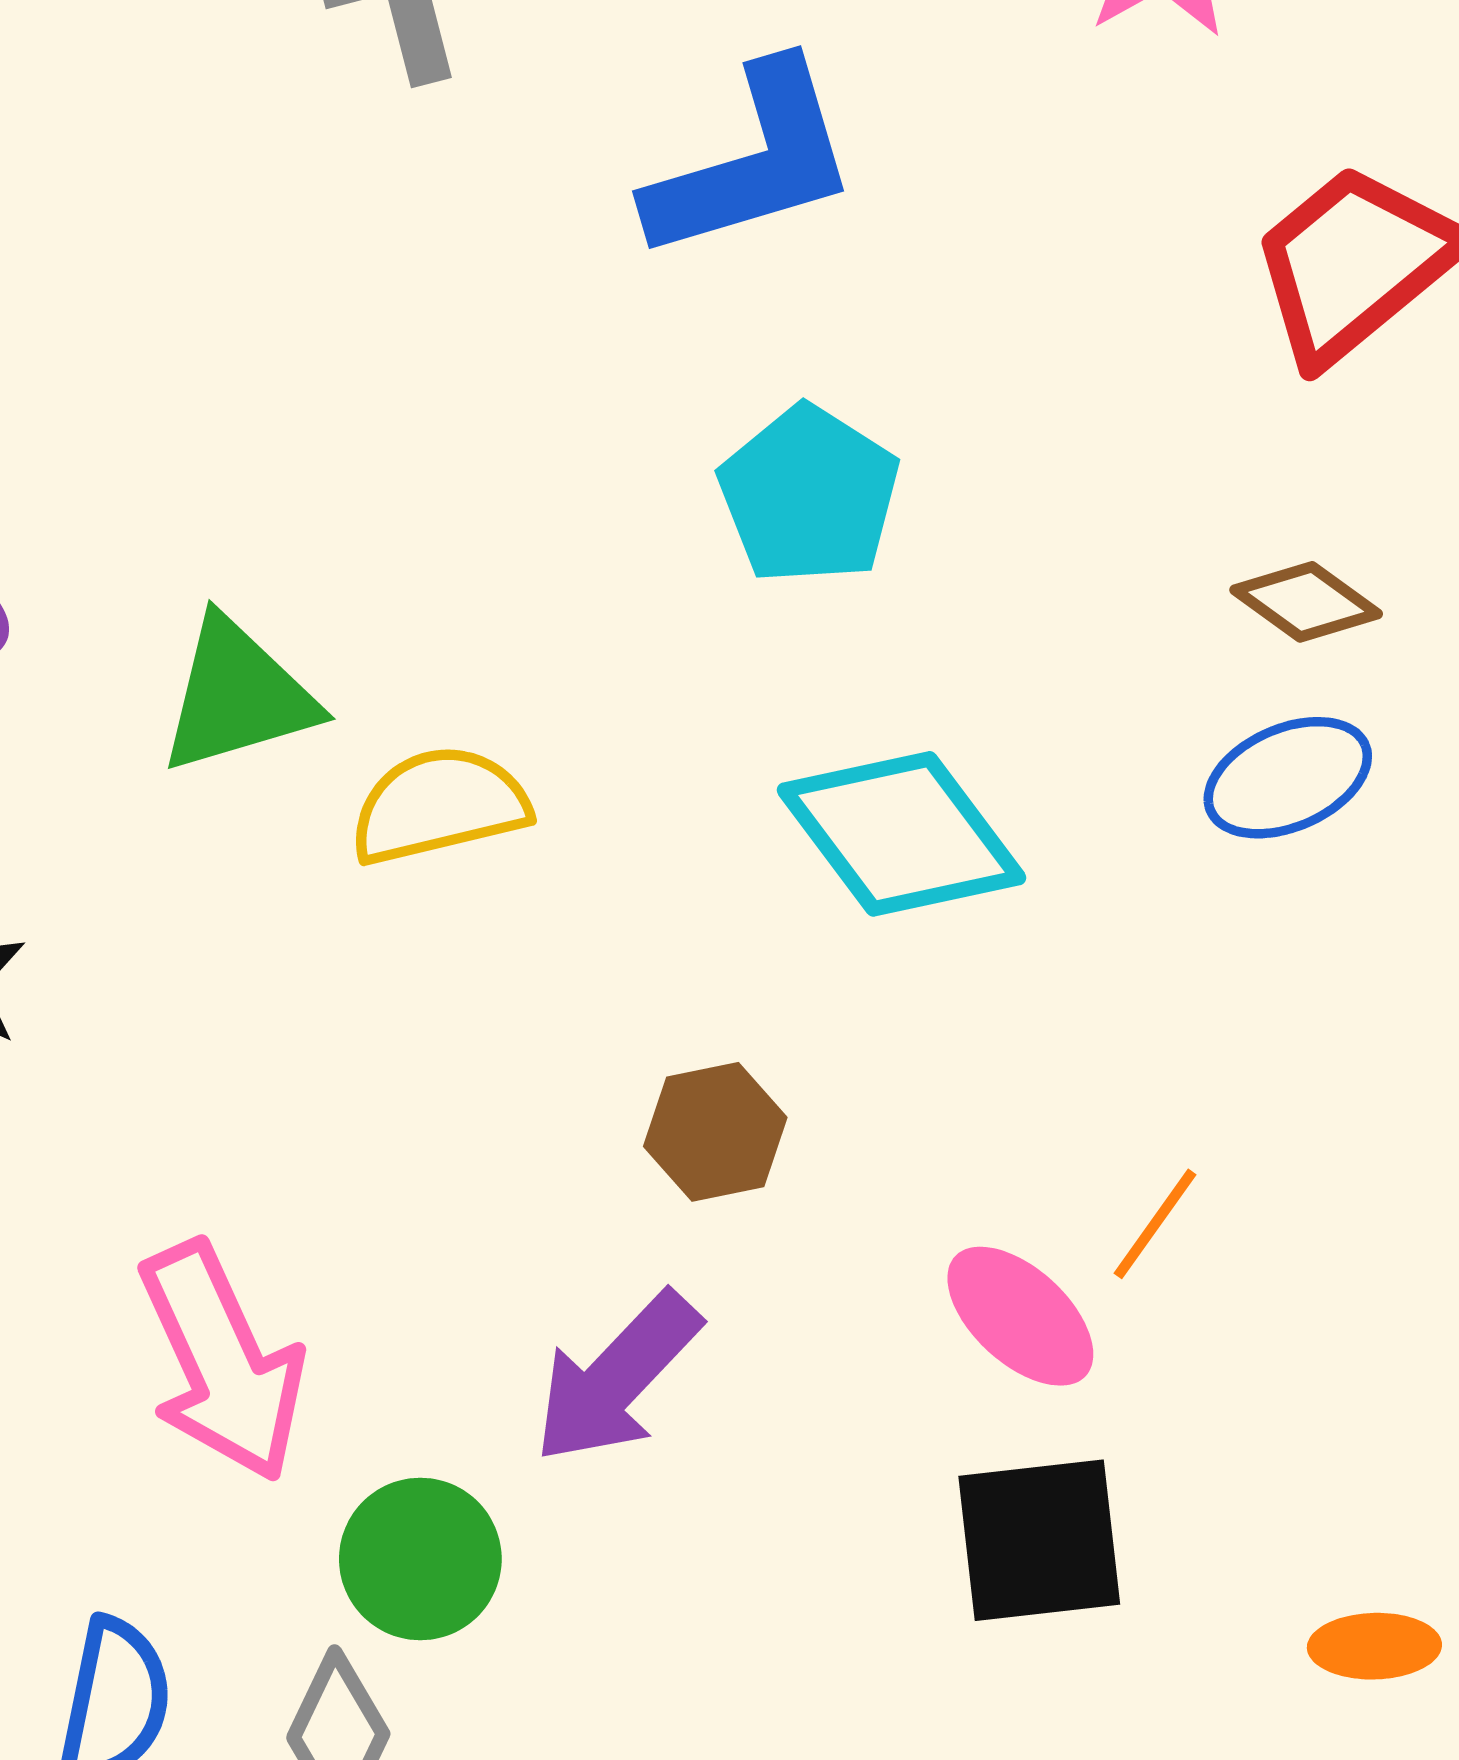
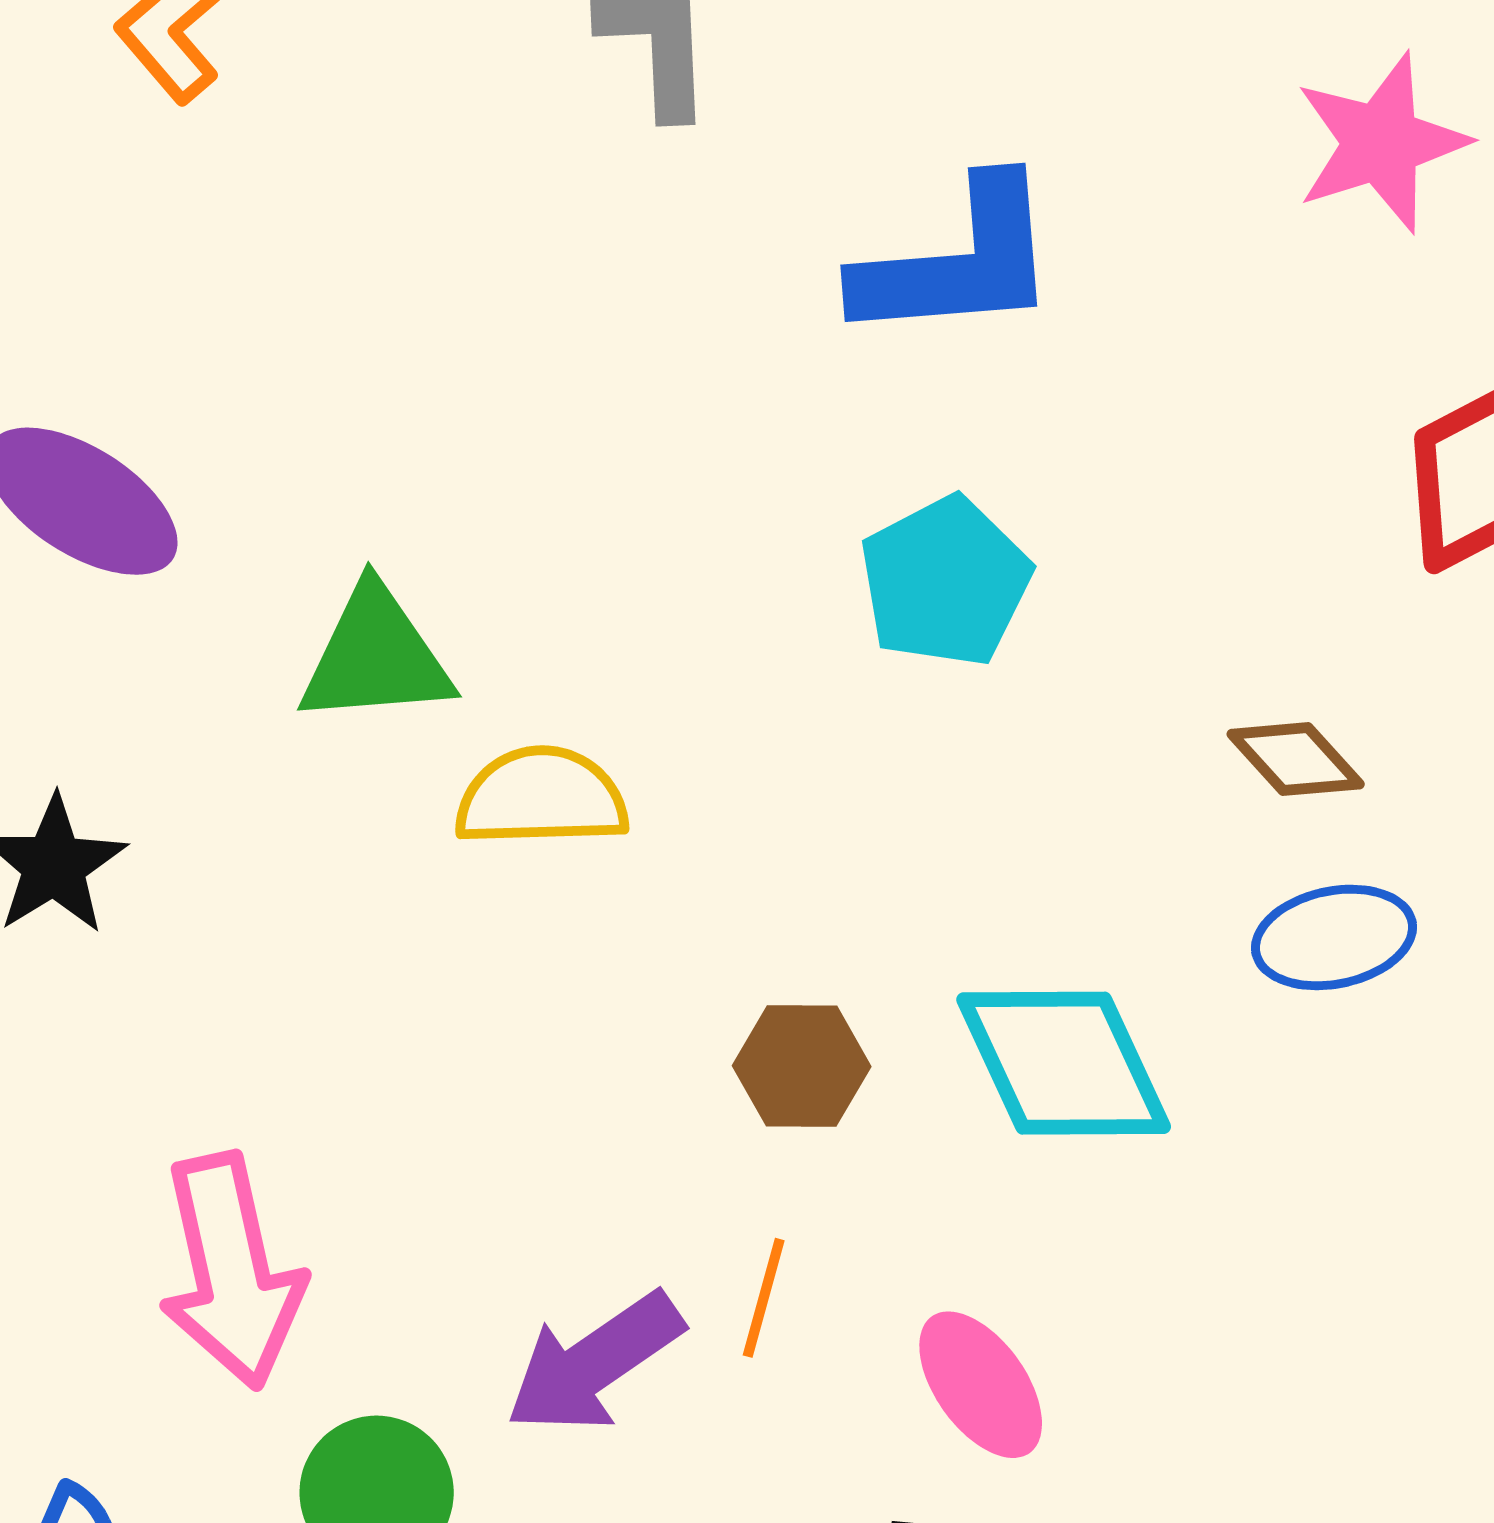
brown diamond: (1306, 602) -> (1296, 759), moved
cyan diamond: (902, 834) -> (1064, 1063), moved
brown hexagon: (715, 1132) -> (802, 1066), moved
orange line: (1155, 1224) -> (764, 1298), moved, turned -32

